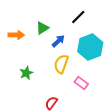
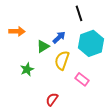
black line: (78, 17) -> (79, 13), turned -63
green triangle: (42, 28) -> (43, 46), moved

